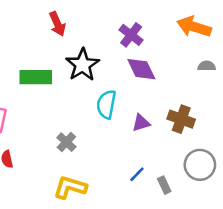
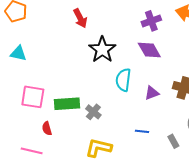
purple cross: (131, 35) -> (151, 21), moved, turned 36
green rectangle: (36, 77) -> (67, 104), moved
blue line: (137, 174) -> (142, 131), moved, turned 56

